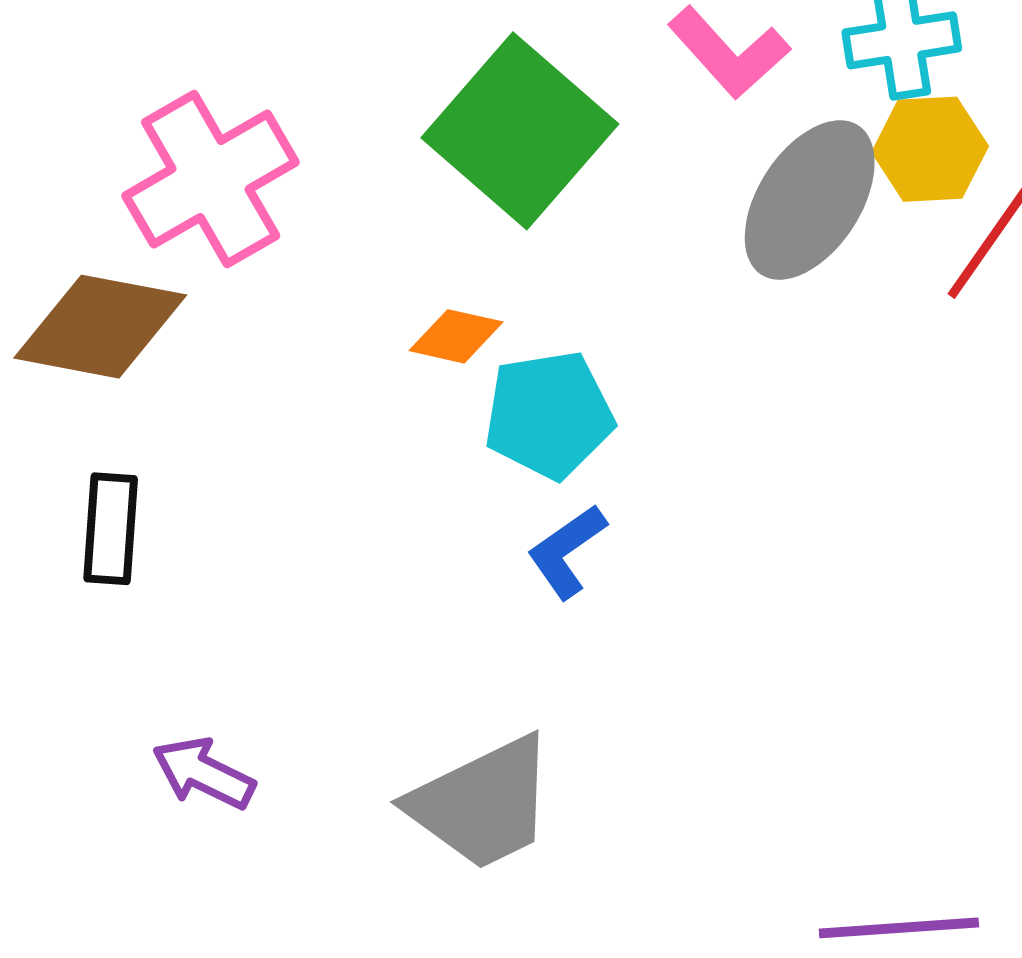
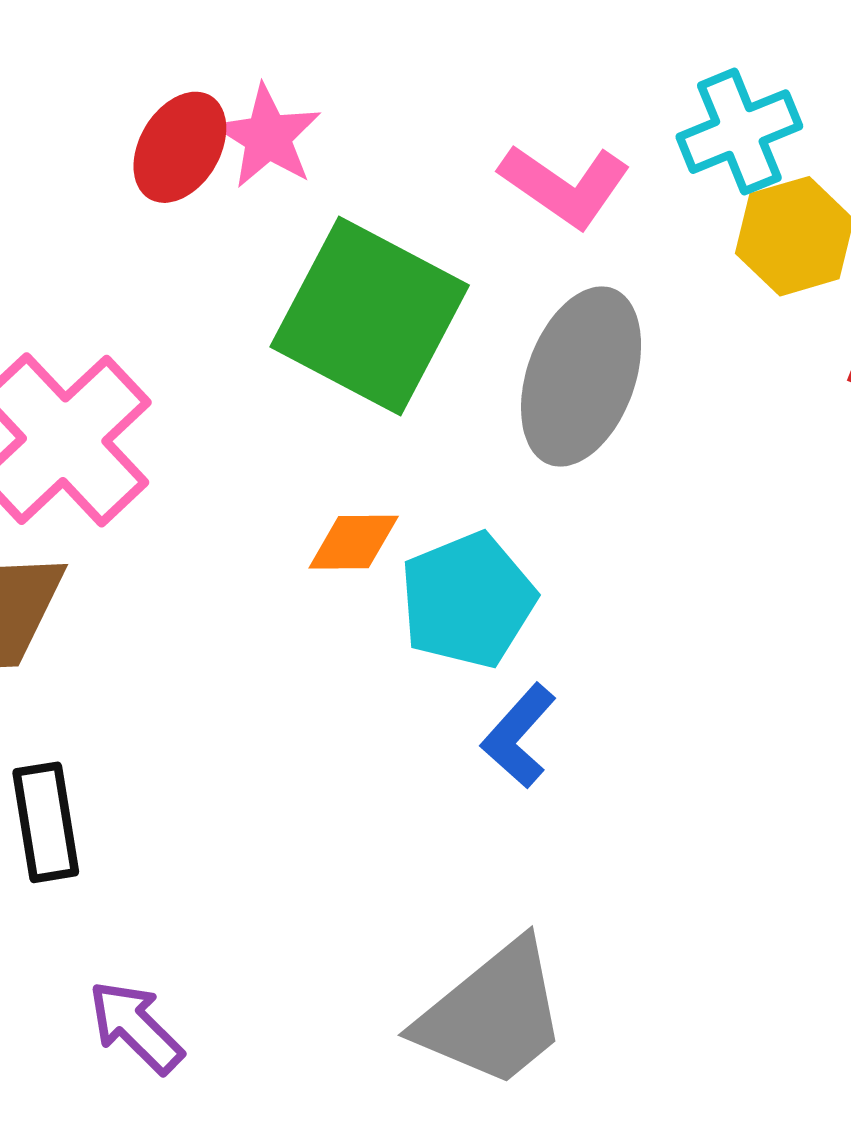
gray ellipse: (810, 200) -> (581, 376), moved
purple arrow: (204, 773) -> (136, 1027), moved, turned 32

